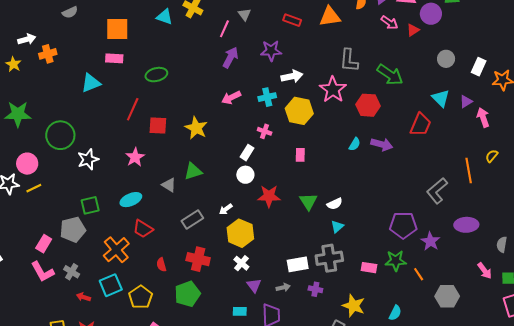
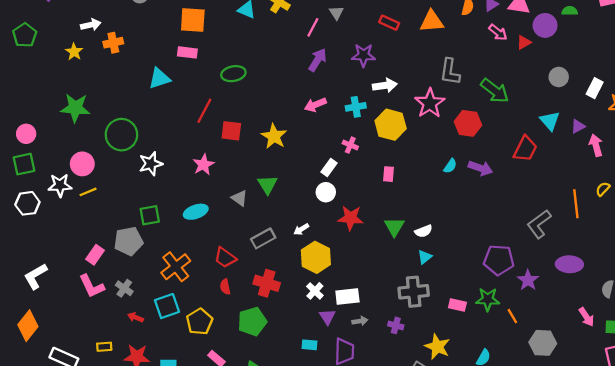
green triangle: (193, 171) -> (267, 185), turned -48
red trapezoid: (143, 229) -> (225, 258), moved
white rectangle: (298, 264) -> (347, 296), moved

